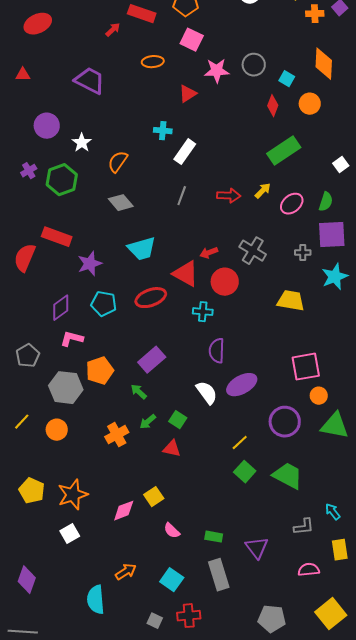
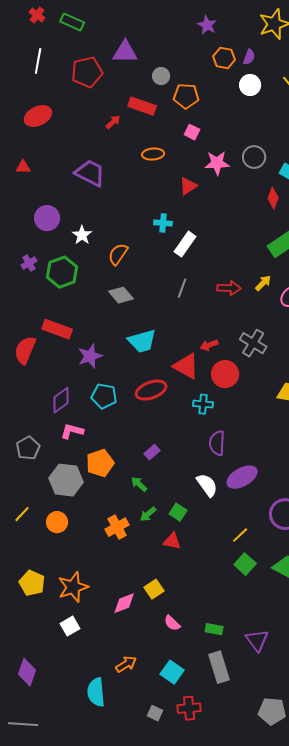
pink square: (192, 40) -> (192, 132), size x0.7
purple rectangle: (152, 360) -> (152, 452), size x0.6

